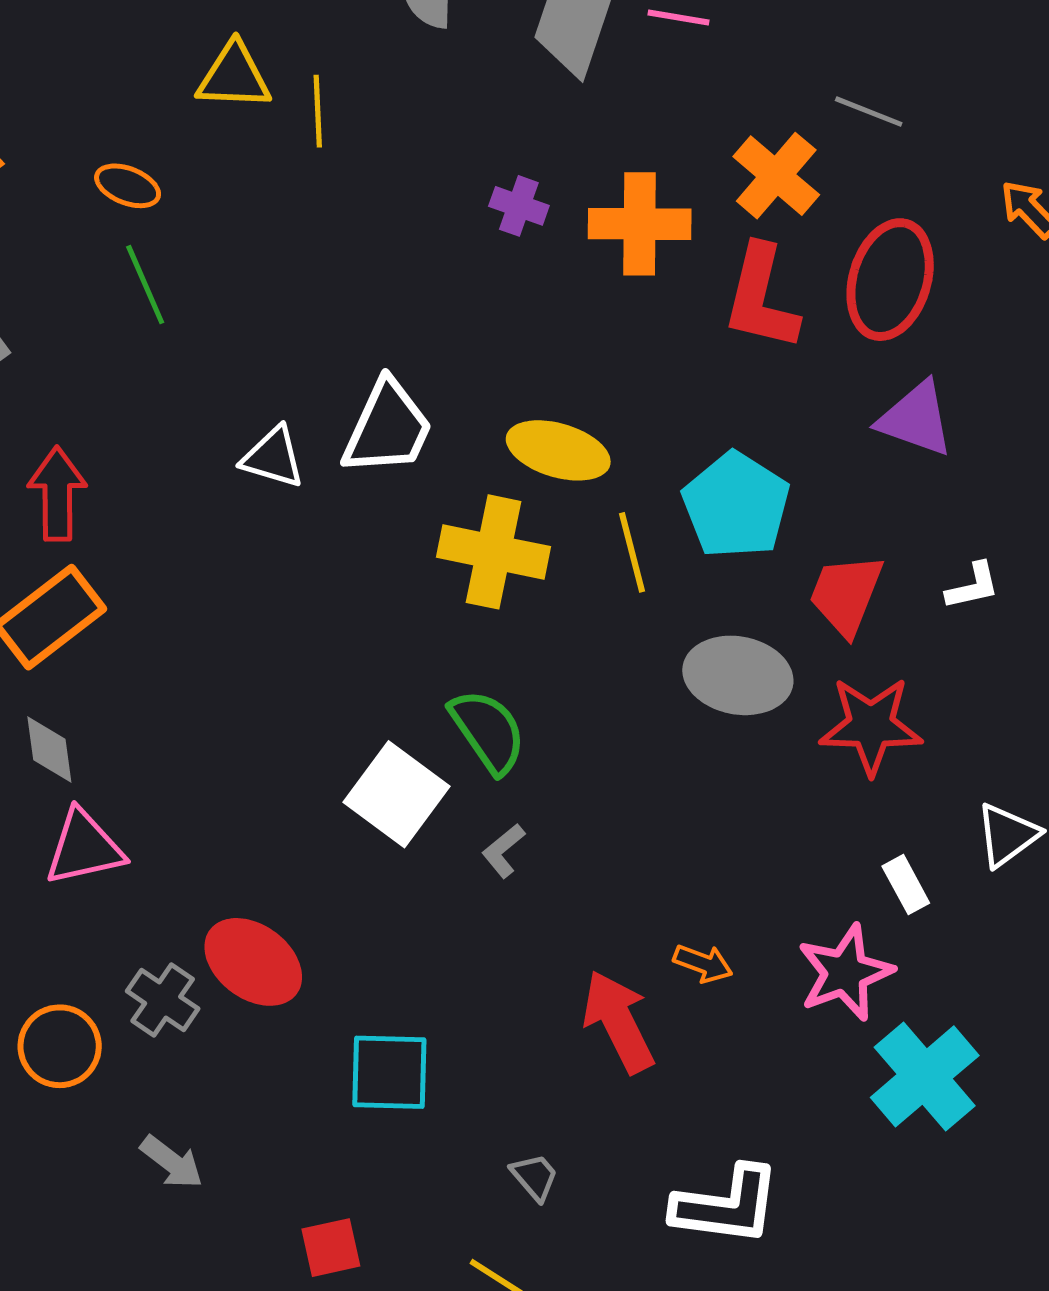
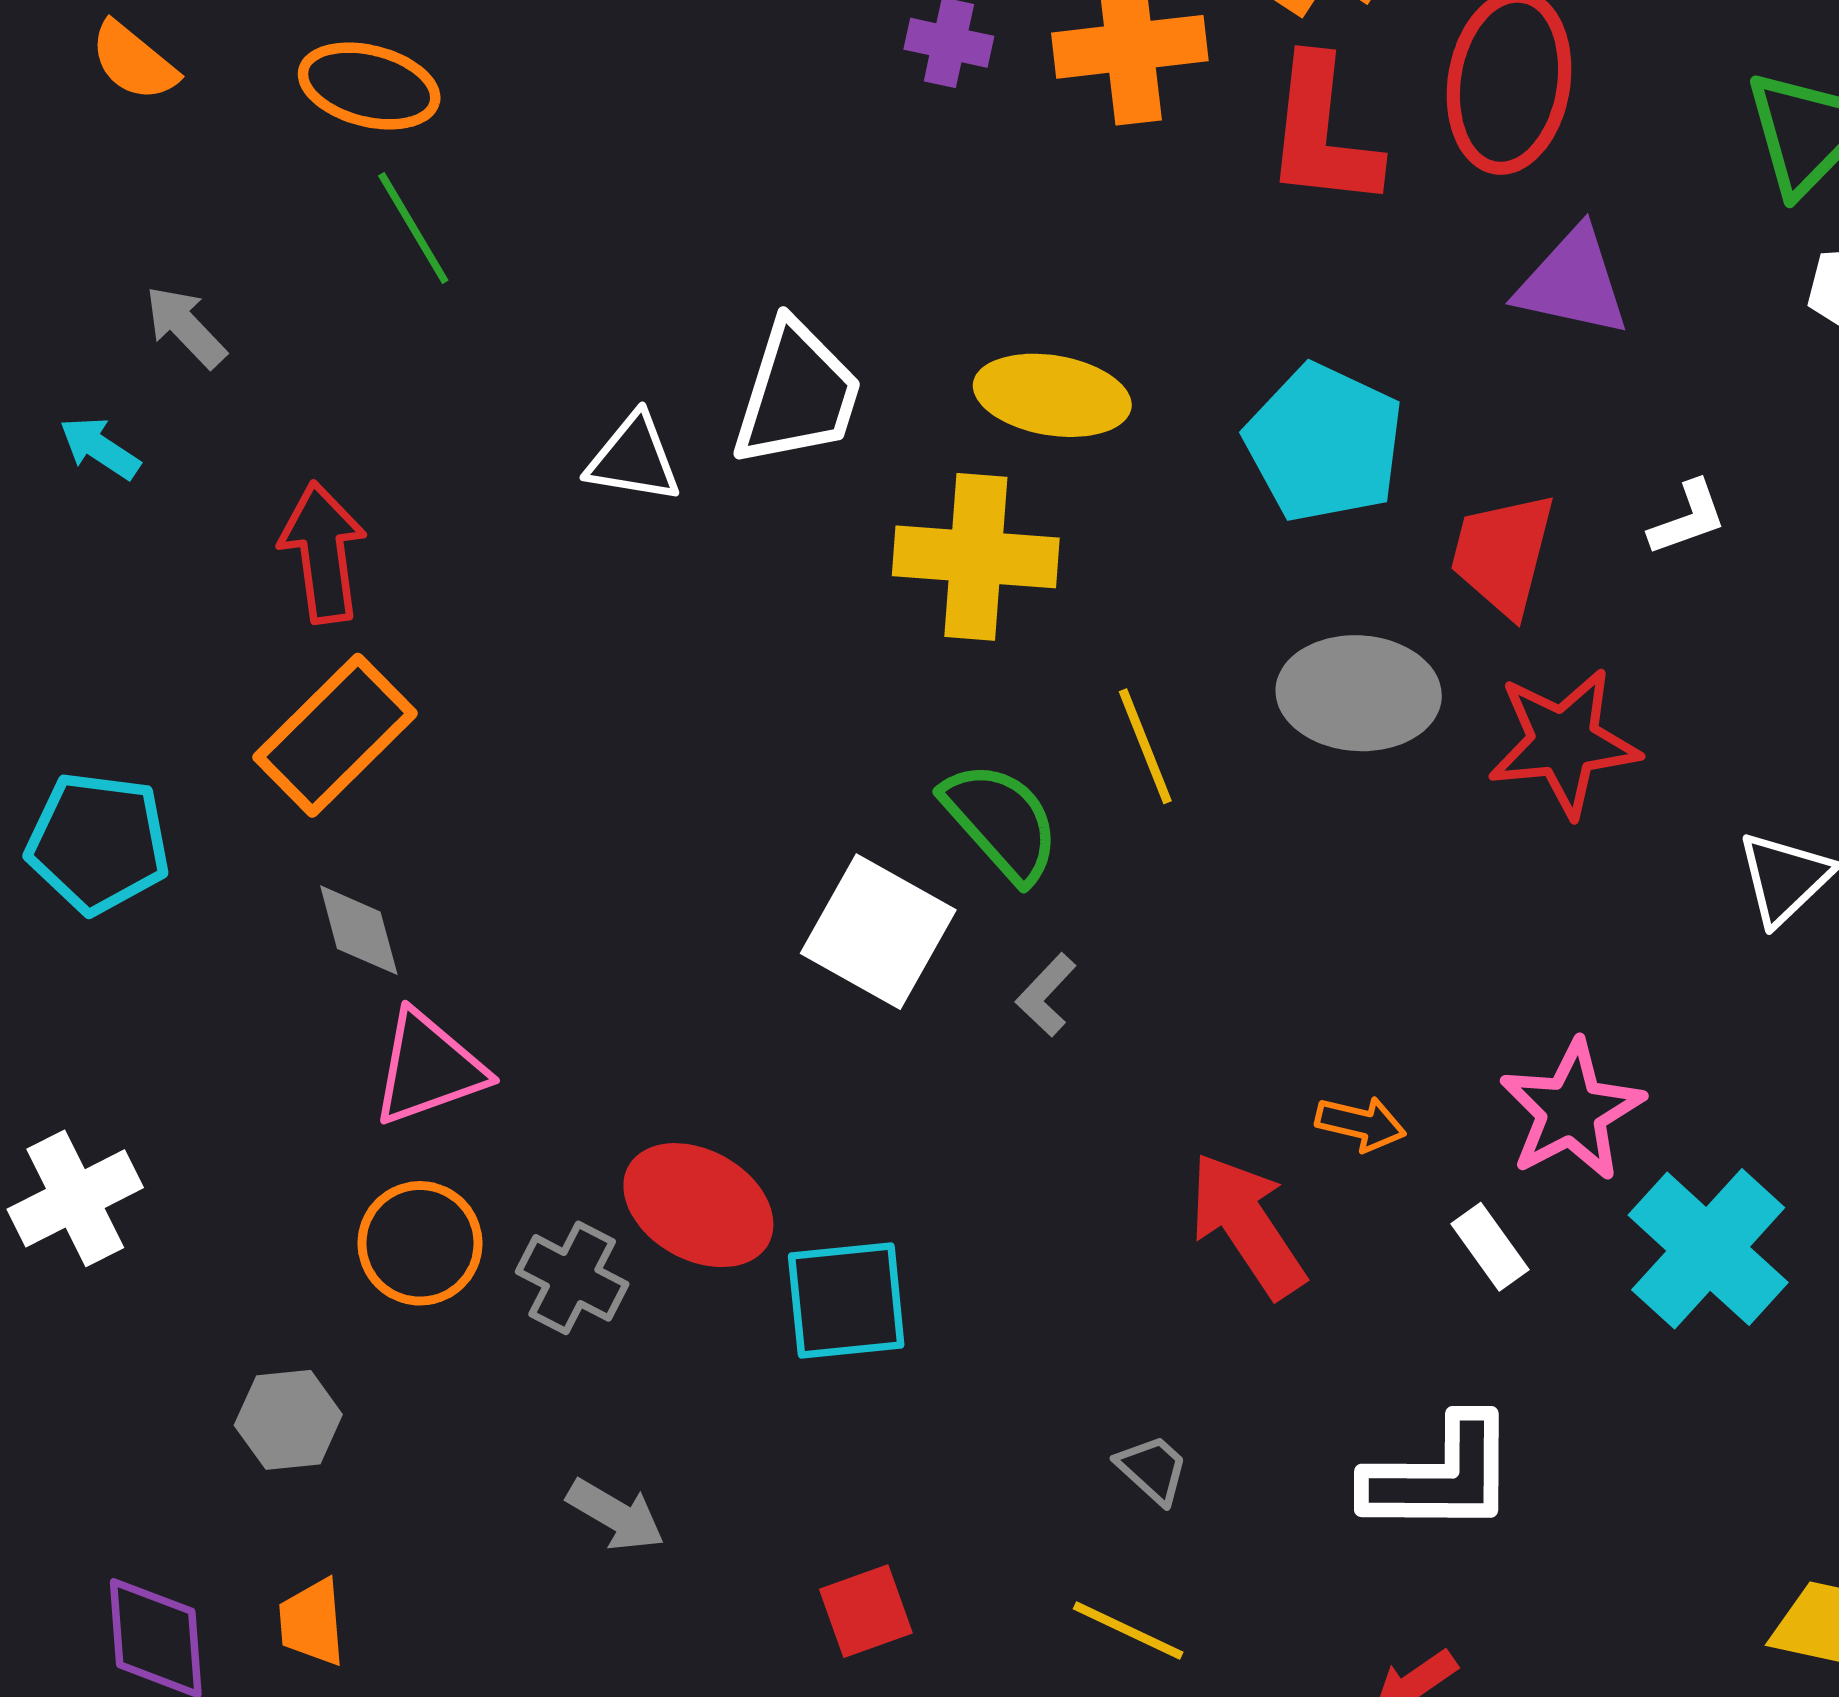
orange ellipse: (128, 186) -> (369, 86), size x1.4
yellow line: (632, 552) -> (1145, 746), moved
white rectangle: (906, 885) -> (1490, 1247), moved
orange circle: (60, 1046) -> (420, 1243), moved
cyan square: (389, 1072) -> (846, 1300), moved

